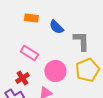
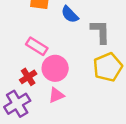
pink circle: (55, 71) -> (55, 68), moved

